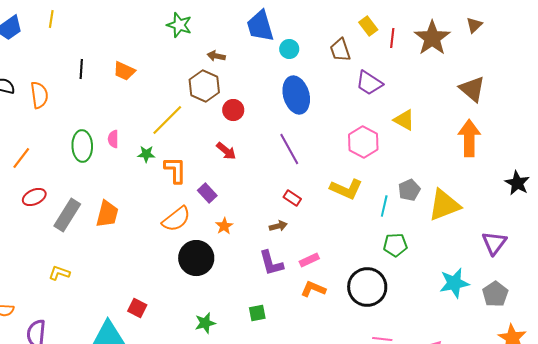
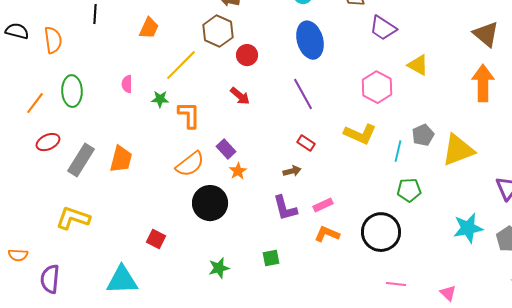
orange trapezoid: (124, 71) -> (149, 28), moved, turned -90
green ellipse: (82, 146) -> (72, 91), moved
purple rectangle: (207, 193) -> (226, 149), moved
yellow L-shape: (59, 273) -> (73, 218), size x1.6
red square: (137, 308) -> (156, 239), moved

